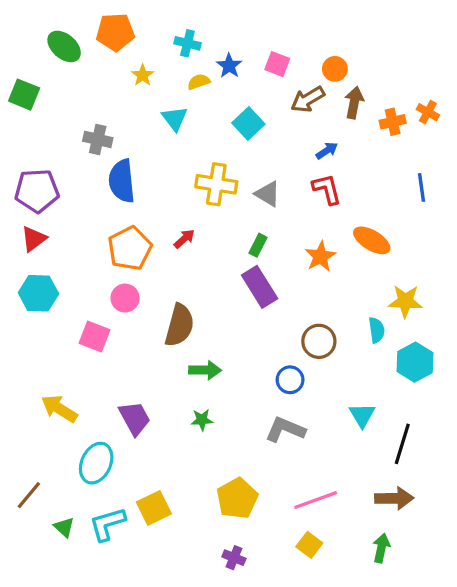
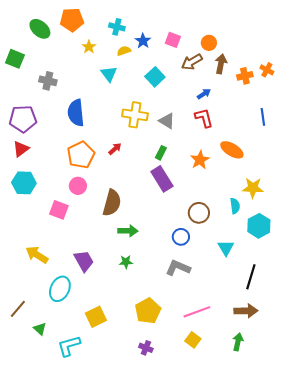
gray cross: (98, 139) -> (48, 81), moved
cyan triangle: (362, 415) -> (226, 248), moved
cyan L-shape: (107, 524) -> (69, 346), moved

